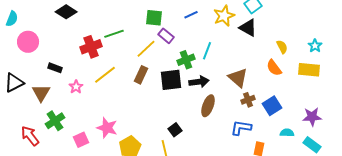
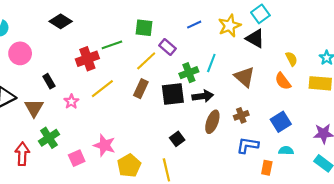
green square: (154, 18) -> (144, 28), moved
black rectangle: (55, 68) -> (49, 81), turned 40
brown triangle: (238, 78) -> (244, 77), moved
brown cross: (248, 100) -> (241, 115), moved
black square: (175, 130) -> (177, 139), moved
cyan semicircle: (287, 133) -> (286, 151), moved
red arrow: (30, 136) -> (22, 154), turned 40

